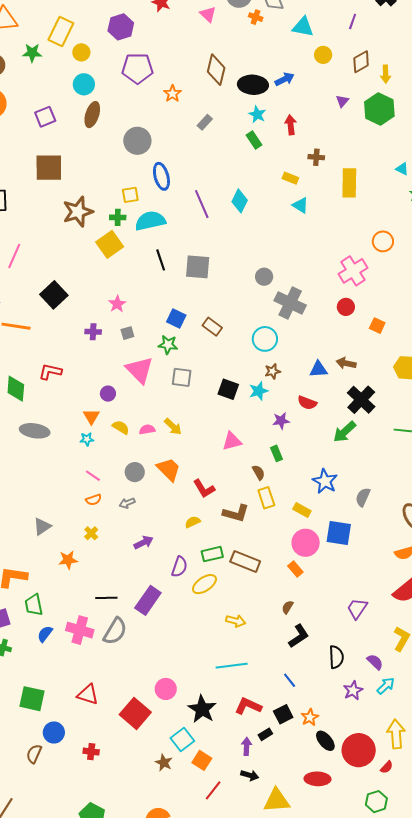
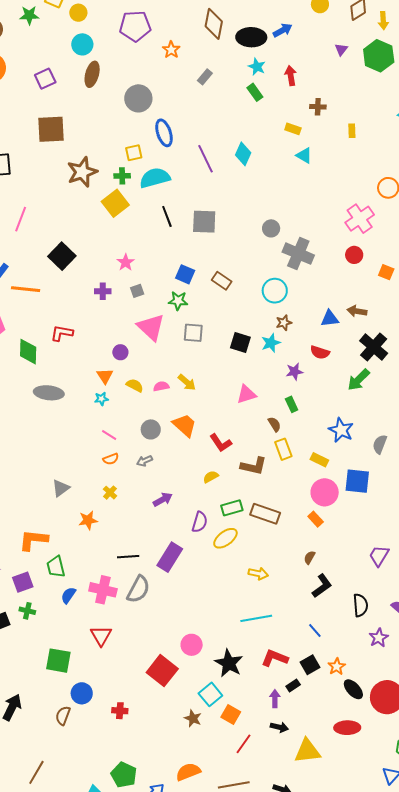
yellow rectangle: (349, 183) -> (352, 131), size x0.5
red triangle: (88, 695) -> (101, 636), moved, turned 45

